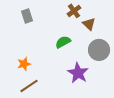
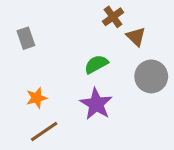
gray rectangle: (27, 16) -> (26, 38), moved
purple star: (78, 73) -> (96, 104), moved

